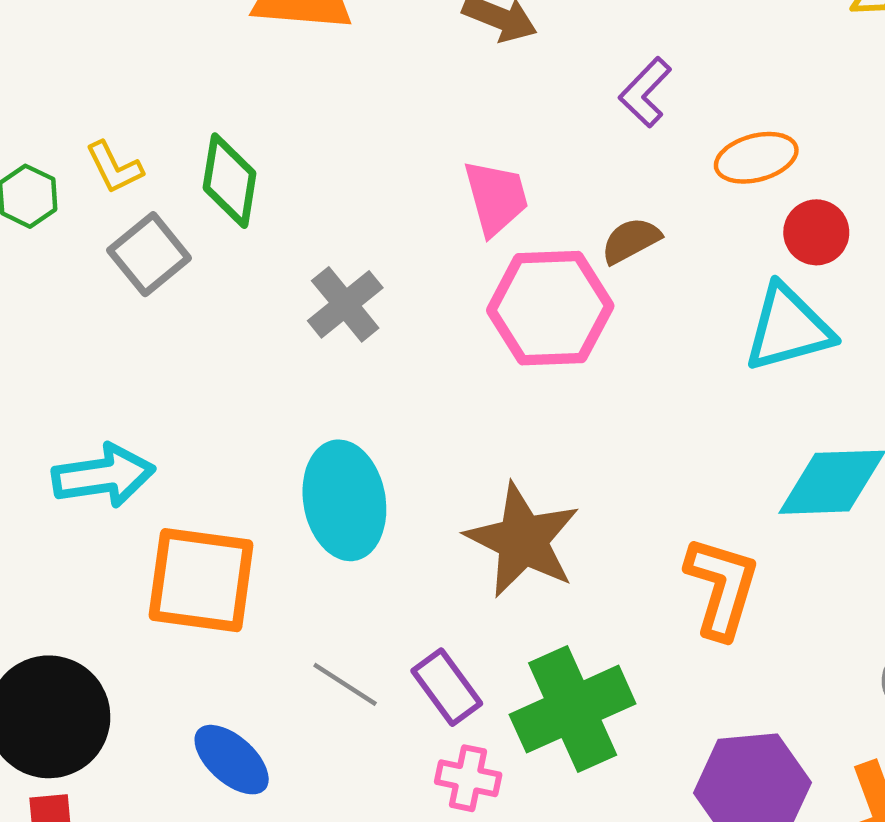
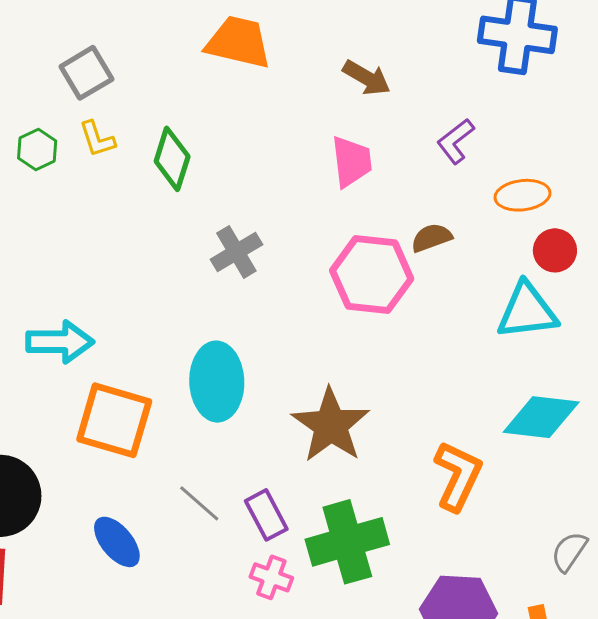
pink trapezoid: (496, 198) -> (352, 162), moved
gray square: (149, 254) -> (86, 73), moved

